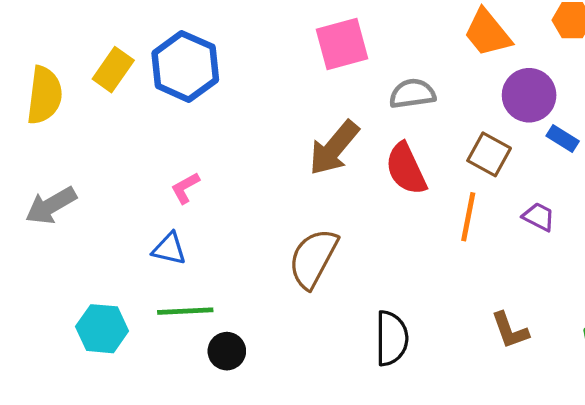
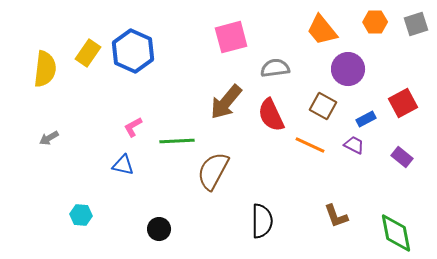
blue rectangle: (563, 138) -> (366, 119), moved, turned -60
gray arrow: (51, 206) -> (49, 138), size x0.6
orange line: (468, 217) -> (310, 145), turned -76
green line: (185, 311) -> (177, 141), moved
cyan hexagon: (102, 329) -> (81, 215), size x0.7

